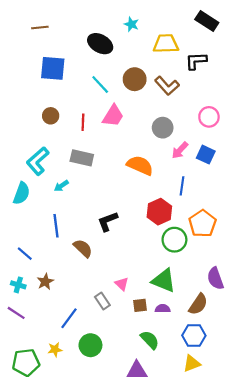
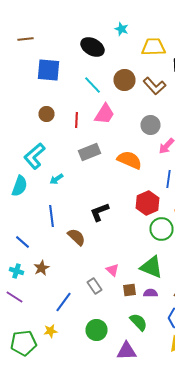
brown line: (40, 27) -> (26, 39), moved
gray rectangle: (82, 158) -> (90, 152), moved, turned -35
green circle: (90, 345) -> (96, 330), moved

